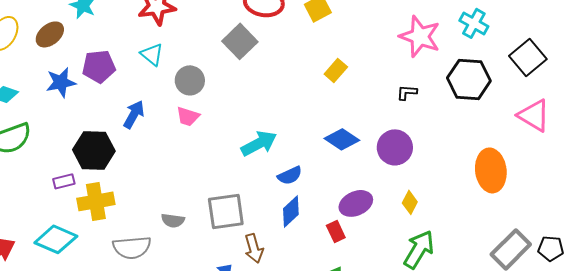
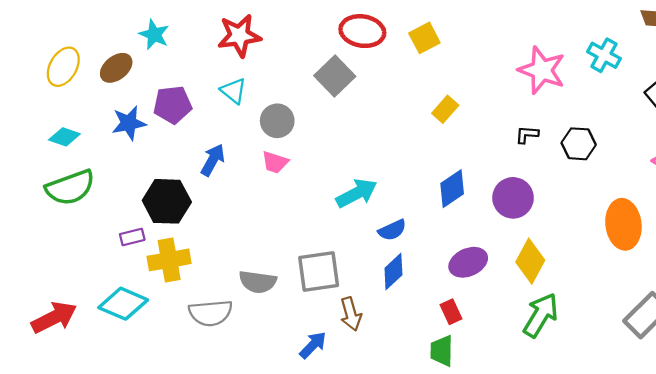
black hexagon: (469, 79) -> (579, 144), moved, size x0.7
blue diamond: (342, 139) -> (452, 189), turned -68
yellow diamond: (410, 202) -> (530, 261), size x1.6
gray semicircle: (173, 220) -> (258, 282), size x1.4
red rectangle: (336, 231) -> (451, 312), moved

